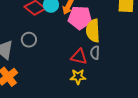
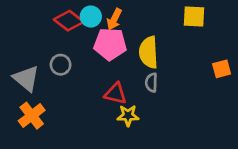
pink pentagon: (80, 18) -> (110, 44), moved
red triangle: (79, 57) -> (116, 94), moved

